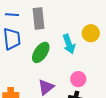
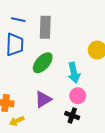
cyan arrow: (69, 44) -> (74, 73), moved

